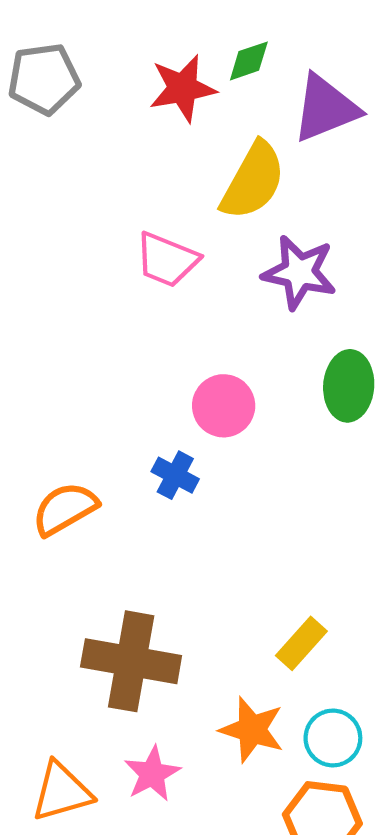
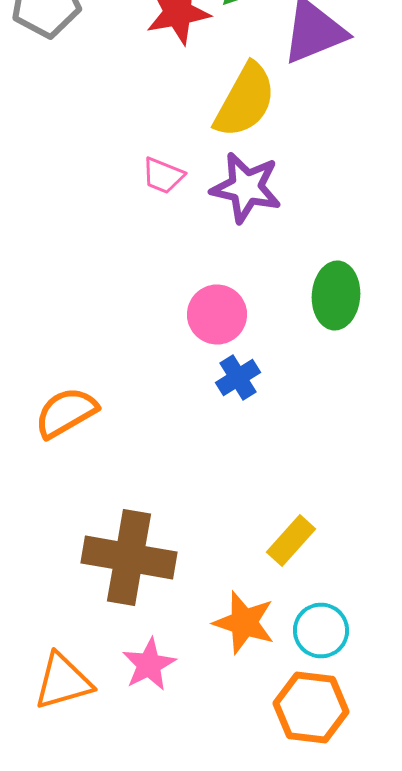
pink trapezoid: (167, 260) -> (163, 176), size x0.7
purple star: (299, 272) -> (246, 188), moved
blue cross: (175, 475) -> (238, 378), moved, turned 30

